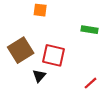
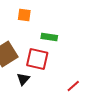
green rectangle: (89, 30) -> (49, 37), moved

